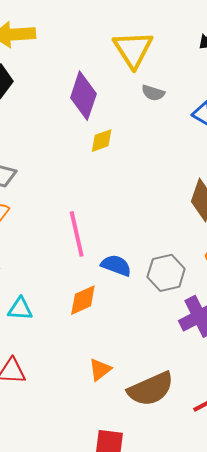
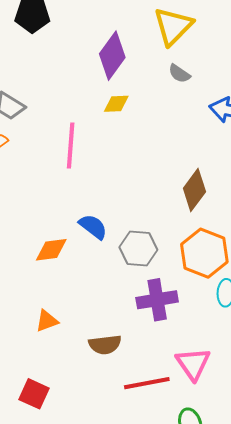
pink line: (77, 234) -> (71, 145), moved
brown semicircle: (151, 389) -> (105, 345), moved, size x0.7

